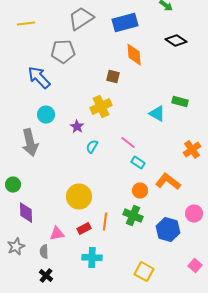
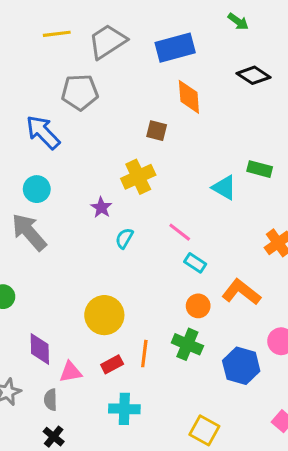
yellow line: (26, 24) -> (57, 34), moved
cyan circle: (46, 115) -> (37, 189), moved
gray arrow: (30, 143) -> (29, 232), turned 152
purple diamond: (26, 213) -> (40, 349), moved

